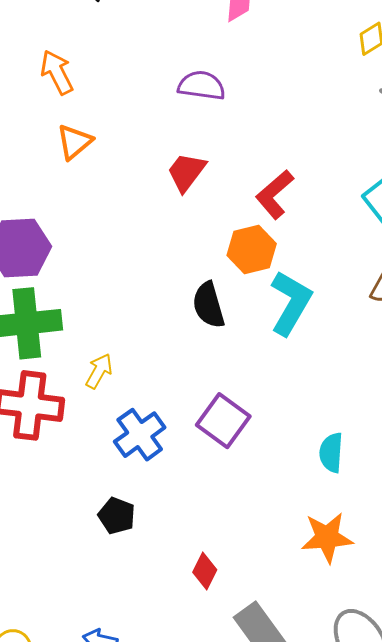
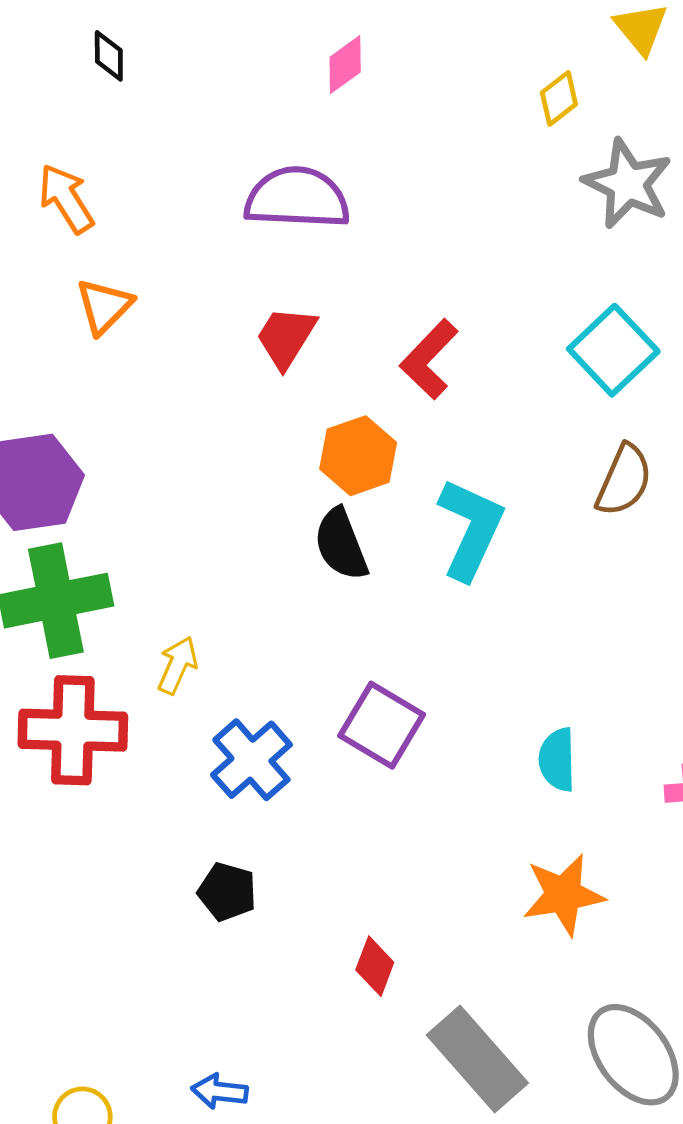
purple semicircle: (202, 86) -> (297, 198), size x1.4
orange hexagon: (252, 250) -> (358, 456), moved

